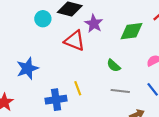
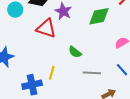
green semicircle: (114, 66) -> (75, 52), moved
yellow line: (78, 88) -> (52, 73), turned 40

